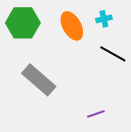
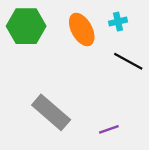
gray rectangle: (39, 80) -> (51, 112), moved

